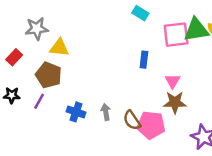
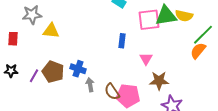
red rectangle: (14, 57) -> (13, 39), turned -40
brown pentagon: (49, 75) -> (53, 72), moved
brown star: (175, 102) -> (159, 81), moved
blue cross: (76, 112) -> (78, 69), moved

